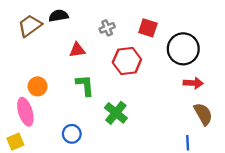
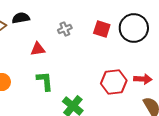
black circle: (183, 49) -> (134, 28), moved
red hexagon: (127, 61) -> (114, 82), moved

